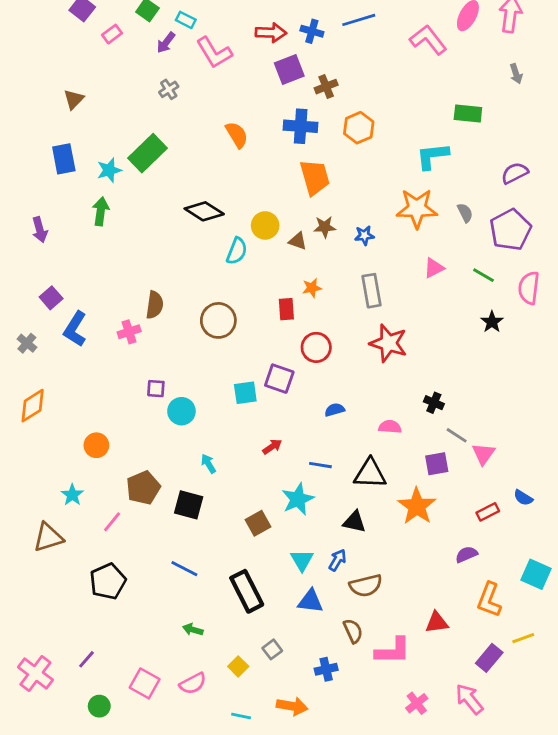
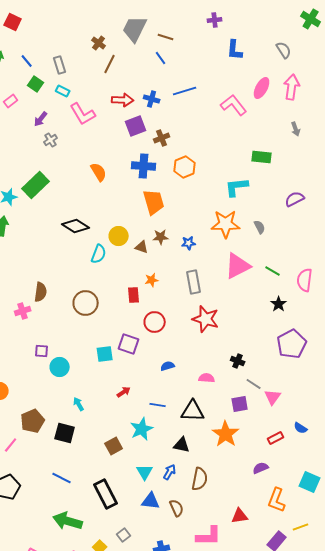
purple arrow: (166, 43) -> (41, 119), moved
purple pentagon: (510, 230) -> (292, 344), moved
pink triangle: (434, 268) -> (238, 266), size x1.8
brown semicircle: (366, 586) -> (200, 479), moved, turned -65
green arrow: (193, 630) -> (68, 521), size x2.0
brown semicircle: (353, 631) -> (177, 508), moved

